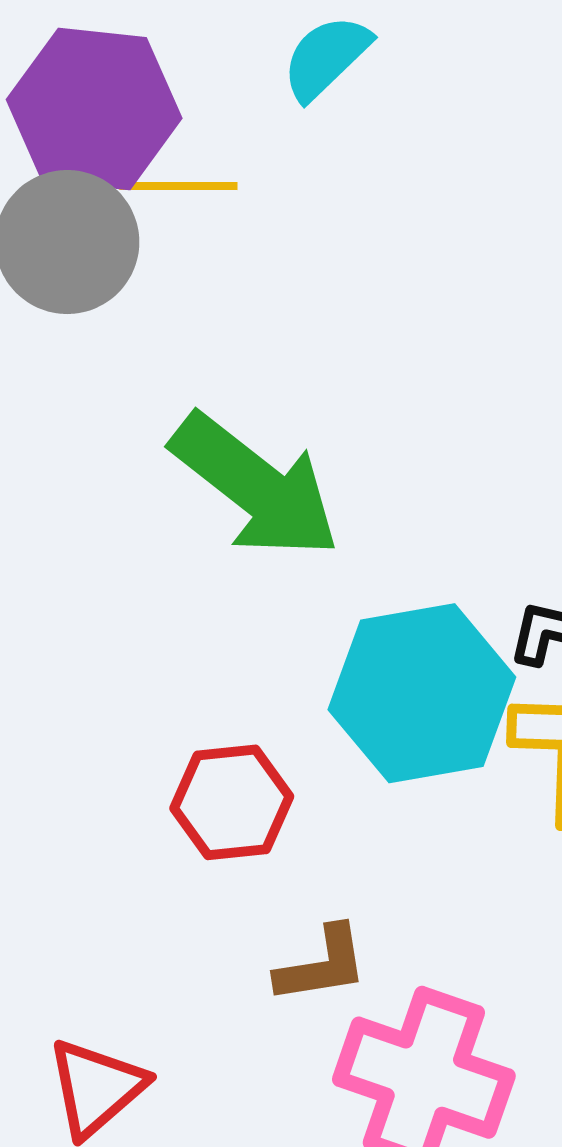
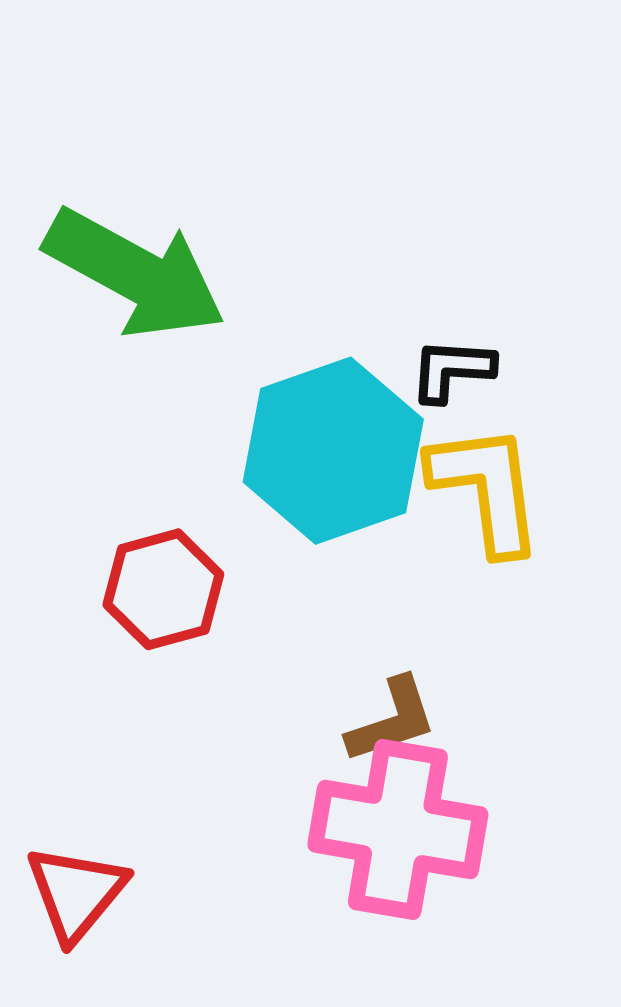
brown L-shape: (322, 965) -> (392, 720), moved

